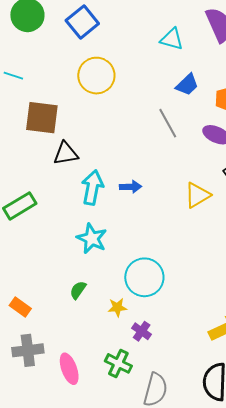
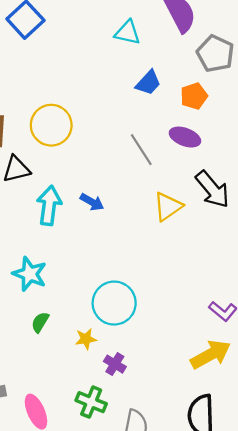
yellow circle: (96, 76) -> (51, 125), moved
gray line: (168, 123) -> (141, 150), moved
blue arrow: (131, 187) -> (92, 202), turned 35
cyan star: (92, 238) -> (30, 274), moved

